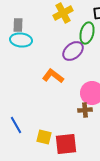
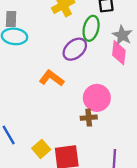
yellow square: (44, 137) -> (41, 149), turned 35

